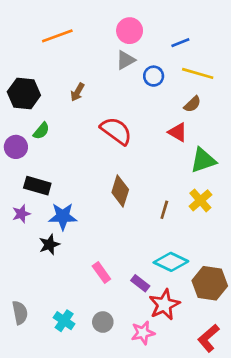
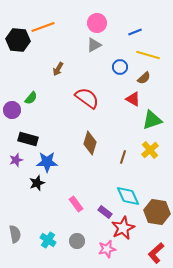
blue circle: (154, 76) -> (120, 67), moved
black hexagon: (24, 93) -> (18, 40), moved
cyan diamond: (171, 262) -> (128, 196), turned 40

